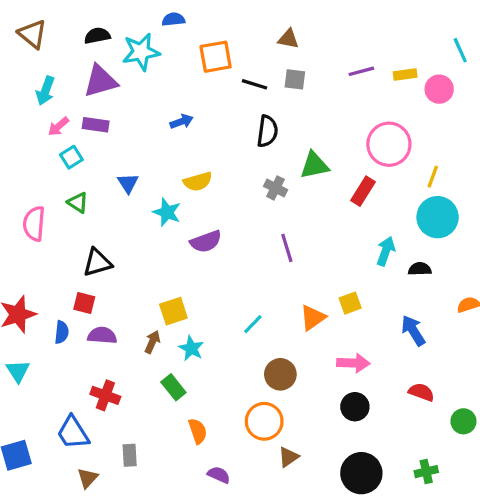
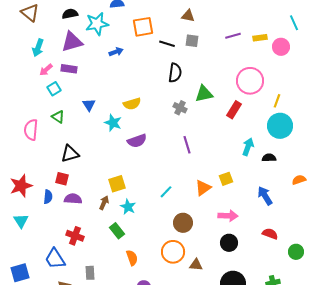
blue arrow: (182, 122) -> (116, 52), moved
brown triangle: (288, 457) -> (196, 265), moved, turned 40

